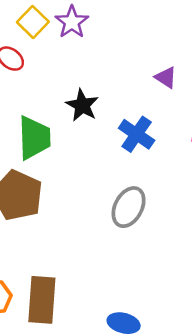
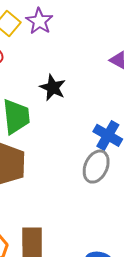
blue cross: (137, 134) -> (108, 135), moved

